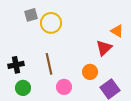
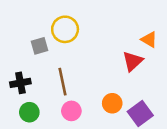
gray square: (31, 15) -> (40, 46), moved
orange circle: (90, 72) -> (112, 103), moved
pink circle: (64, 87) -> (71, 111), moved

